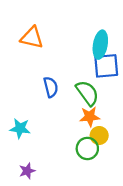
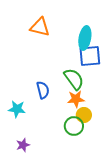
orange triangle: (32, 38) -> (40, 27), moved
blue semicircle: (51, 87) -> (43, 90), moved

